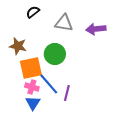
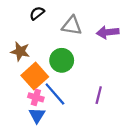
orange square: (31, 68) -> (35, 76), turned -30
purple line: (67, 93) -> (99, 95), moved

